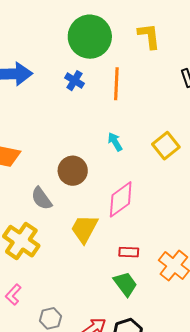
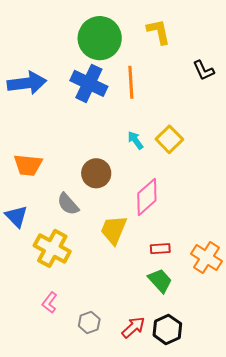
blue cross: (74, 81) -> (89, 83), size x1.8
yellow square: (166, 146) -> (169, 139), moved

